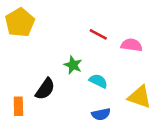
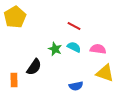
pink semicircle: (132, 45) -> (98, 49), moved
cyan semicircle: (98, 81) -> (74, 47), moved

